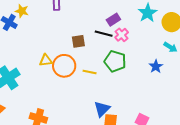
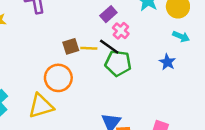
black line: (104, 34) -> (109, 47), moved, turned 30
yellow triangle: (46, 60) -> (41, 106), moved, size x1.6
yellow line: (90, 72) -> (89, 48), moved

